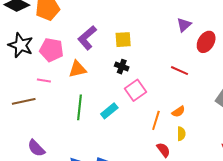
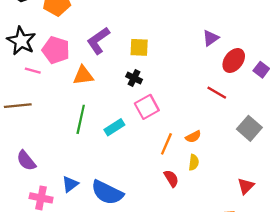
red line: (180, 71) -> (217, 93), moved
pink line: (44, 80) -> (33, 71), moved

